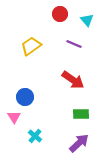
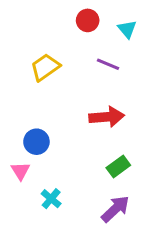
red arrow: (73, 80) -> (107, 117), turned -40
green rectangle: (81, 114) -> (118, 167), turned -35

